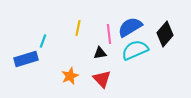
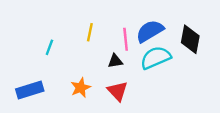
black diamond: (165, 34) -> (190, 39), turned -30
blue rectangle: (26, 59) -> (30, 90), moved

